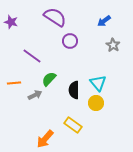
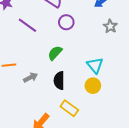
purple line: (32, 56) -> (27, 25), moved
green semicircle: (49, 79) -> (55, 53), moved
black semicircle: (74, 90) -> (59, 81), moved

